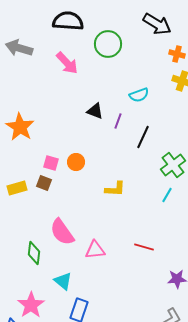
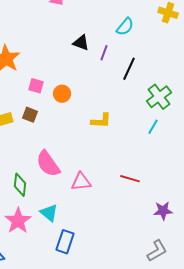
cyan semicircle: (139, 95) -> (125, 27), turned -30
pink square: (51, 163) -> (36, 86), moved
pink star: (31, 305) -> (18, 221), moved

